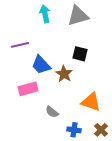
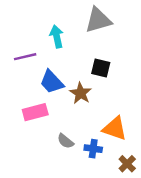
cyan arrow: (45, 14) -> (57, 37), moved
blue cross: (74, 130) -> (93, 149), moved

